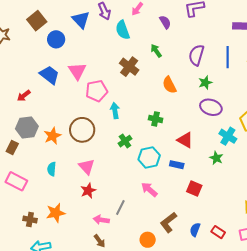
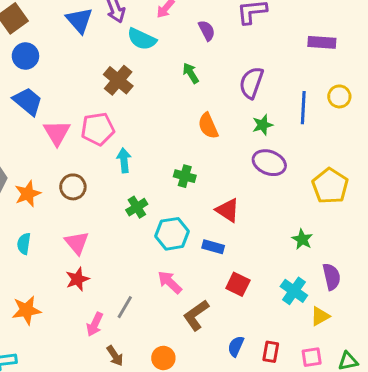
cyan semicircle: (123, 30) -> (142, 39), turned -48
blue circle: (56, 39) -> (25, 56), moved
blue line: (228, 57) -> (303, 108), moved
brown cross: (129, 67) -> (118, 80), moved
pink triangle: (77, 71) -> (57, 133), moved
brown circle: (82, 130) -> (73, 187), size x0.7
cyan cross: (228, 136) -> (294, 291), moved
green star: (216, 158) -> (302, 239), moved
pink arrow: (101, 220) -> (95, 324), turned -77
brown L-shape: (168, 222) -> (196, 315), moved
red rectangle: (218, 232) -> (271, 352), turned 64
brown arrow: (100, 241) -> (115, 356), moved

